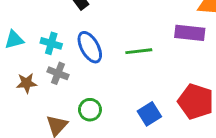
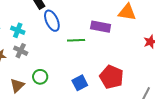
purple rectangle: (190, 33) -> (101, 27), moved
blue ellipse: (90, 47) -> (52, 21), moved

